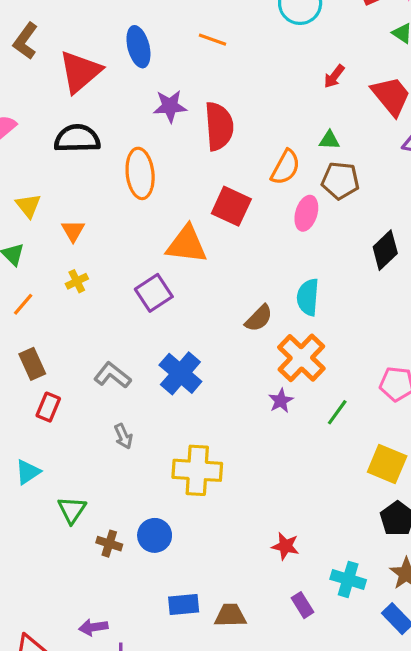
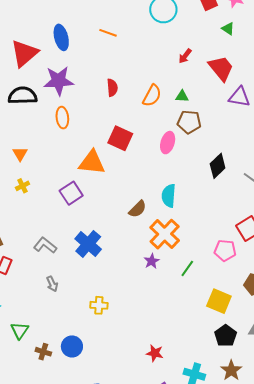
purple star: (170, 106) -> (59, 81), moved, size x1.4
red semicircle: (219, 126) -> (112, 88), size x0.6
orange semicircle: (285, 167) -> (152, 96), moved
orange ellipse: (140, 173) -> (62, 118), size x0.7
yellow cross: (197, 470) -> (99, 305), size x0.6

